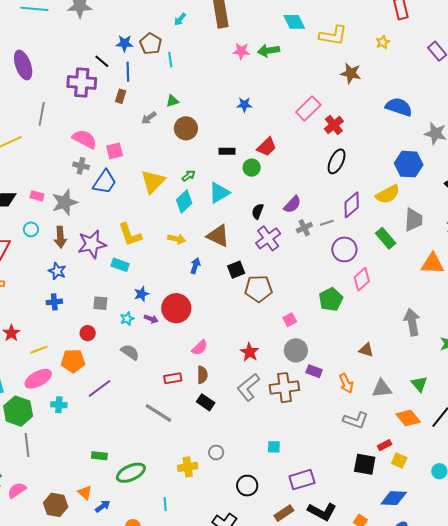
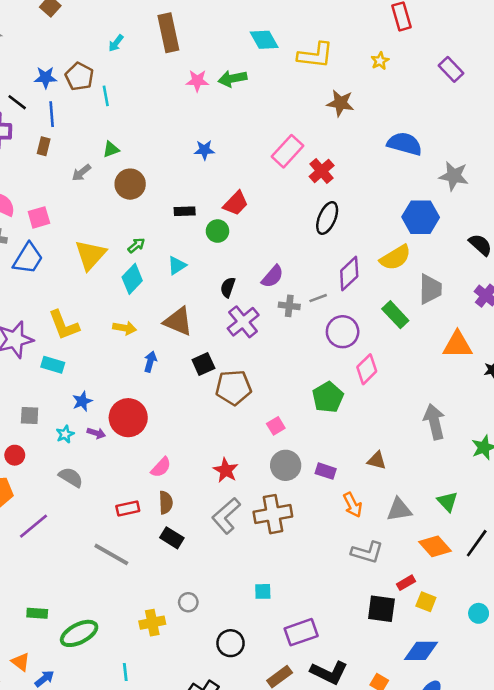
cyan triangle: (219, 193) -> (177, 265), size x0.7
gray cross: (304, 228) -> (289, 306), turned 35
purple rectangle: (314, 371) -> (326, 471), moved

